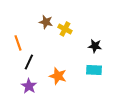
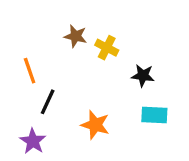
black star: (95, 46) -> (143, 76), moved
purple star: (29, 86) -> (33, 141), moved

